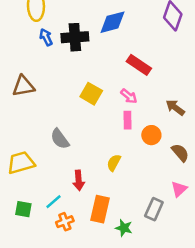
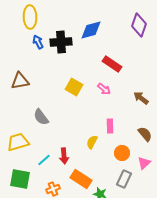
pink rectangle: (128, 120) -> (110, 126), moved
orange circle: (151, 135) -> (122, 153), moved
gray semicircle: (60, 139) -> (41, 117), moved
cyan line: (54, 202) -> (44, 160), moved
green square: (23, 209) -> (20, 179), size x1.5
orange rectangle: (100, 209) -> (81, 179), turned -70

